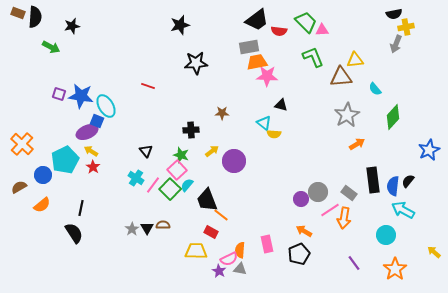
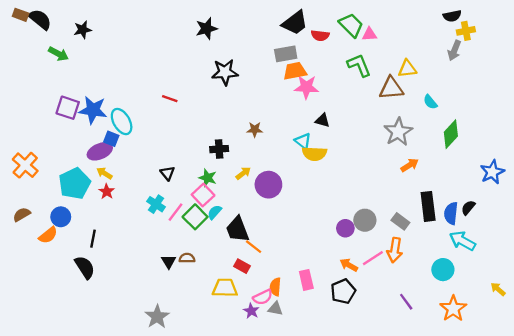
black semicircle: (35, 17) -> (40, 19), turned -55
purple square: (59, 94) -> (68, 108), size x1.5
yellow semicircle: (274, 134) -> (314, 154), size x1.5
blue circle: (43, 175) -> (61, 217), moved
pink line: (330, 210) -> (373, 258), moved
gray star: (132, 229) -> (157, 317), moved, size x1.5

